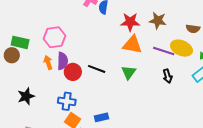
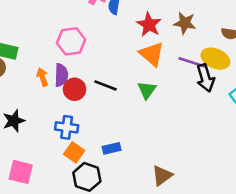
red star: (130, 22) -> (149, 25), turned 30
pink hexagon: (54, 37) -> (71, 41), moved
orange triangle: (132, 45) -> (152, 54), turned 30
black arrow: (167, 76) -> (205, 78), moved, size x1.5

